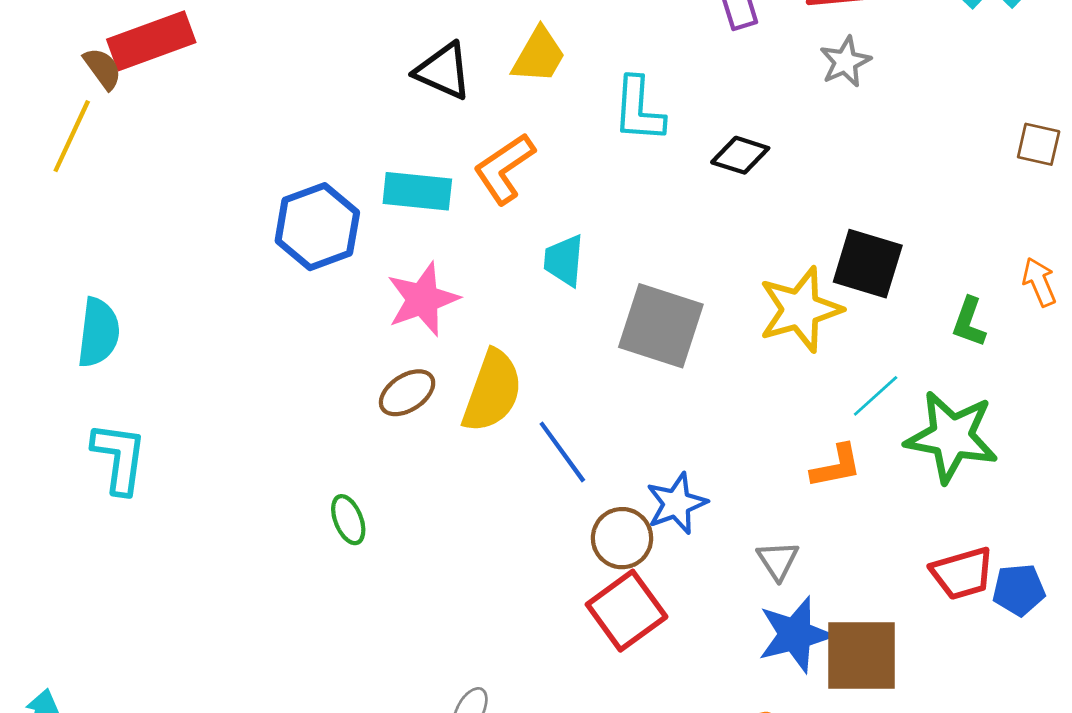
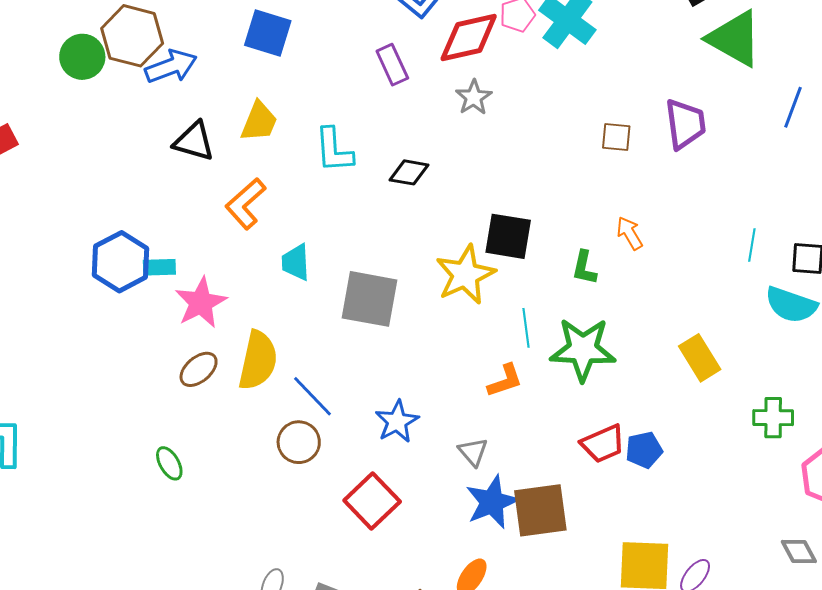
cyan rectangle: (417, 191) -> (159, 267), moved, size x0.7
cyan line: (876, 396) -> (526, 328), turned -48
brown circle: (622, 538) -> (299, 442), moved

